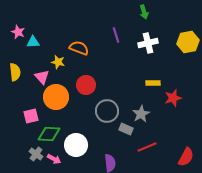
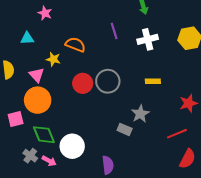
pink star: (18, 32) -> (45, 13), moved
orange circle: (56, 97) -> (38, 100), moved
red star: (173, 98) -> (189, 103), moved
gray circle: (107, 111) -> (108, 81), moved
pink square: (31, 116) -> (16, 119), moved
green diamond: (49, 134) -> (44, 135), turned 65
red line: (147, 147) -> (177, 134), moved

